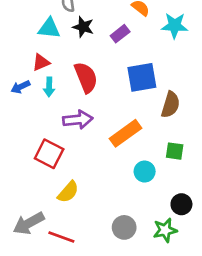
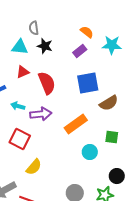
purple rectangle: (120, 34) -> (80, 51), moved
red triangle: (41, 62) -> (23, 72), moved
cyan arrow: (49, 87) -> (18, 106), moved, turned 104
brown semicircle: (171, 105) -> (109, 103), turned 42

